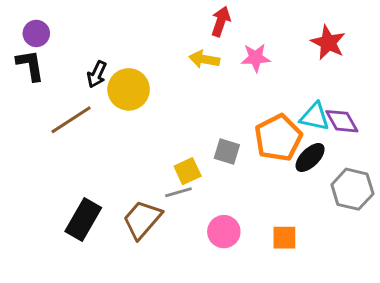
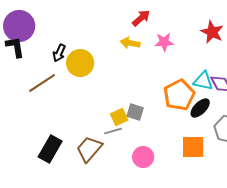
red arrow: (221, 21) -> (141, 18), turned 30
purple circle: (36, 33) -> (19, 26), size x1.8
gray square: (227, 151) -> (135, 112), moved
orange square: (284, 238) -> (193, 147), moved, size x1.4

